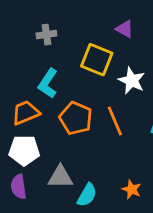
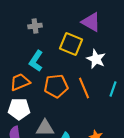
purple triangle: (125, 29) -> (91, 22), size x1.5
orange pentagon: (76, 118) -> (56, 86), turned -30

